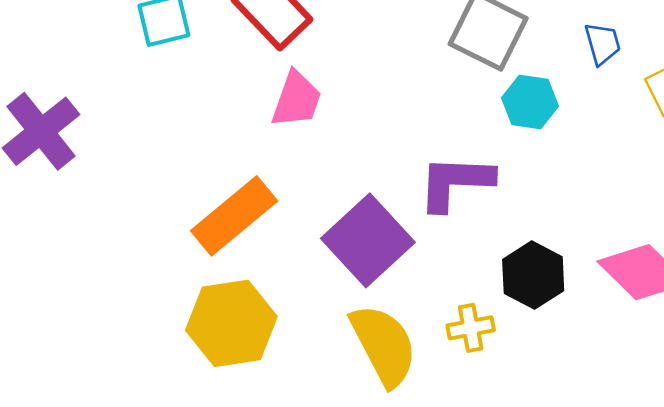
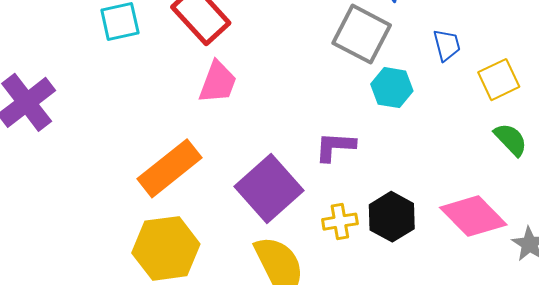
purple L-shape: (455, 182) -> (335, 147), size x0.7
yellow cross: (471, 328) -> (340, 222), moved

